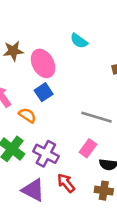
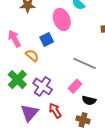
pink ellipse: (43, 63) -> (62, 19), moved
purple triangle: (33, 190) -> (29, 113), turned 36

